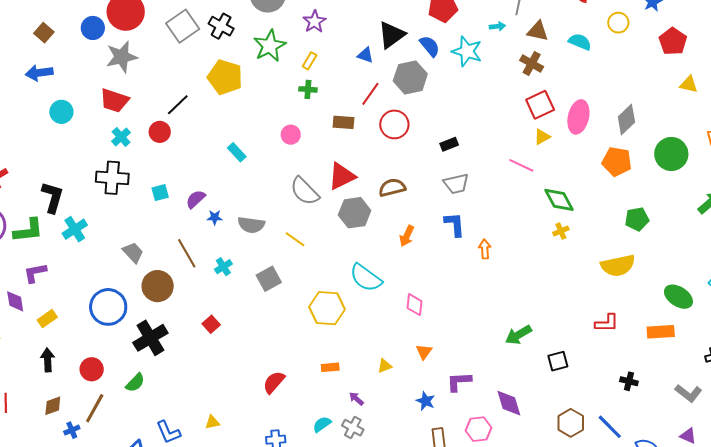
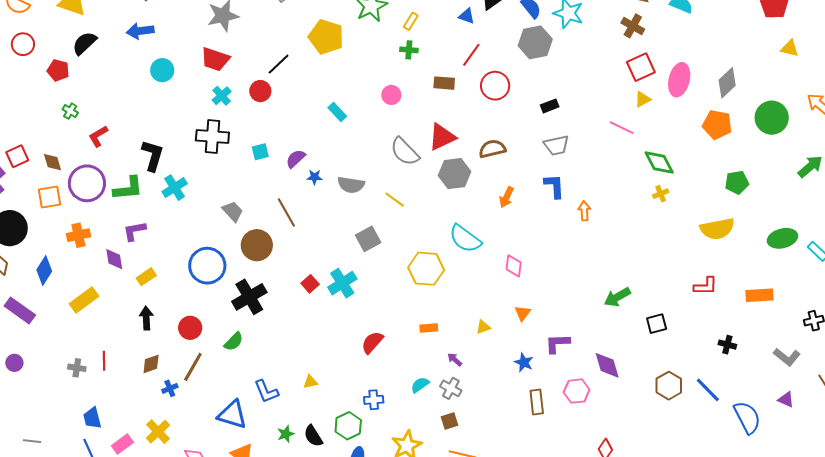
gray hexagon: (410, 77) -> (535, 42), moved
cyan cross: (223, 267) -> (342, 283), moved, size x1.6
green ellipse: (678, 297) -> (782, 238), moved, turned -48

